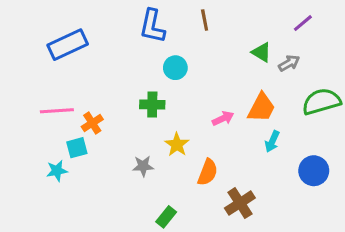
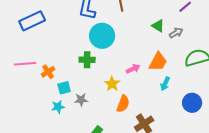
cyan circle: (175, 68) -> (102, 36), size x1.6
yellow star: (177, 145) -> (112, 84), moved
cyan square: (77, 148) -> (64, 88), moved
cyan star: (57, 171) -> (58, 107), moved

